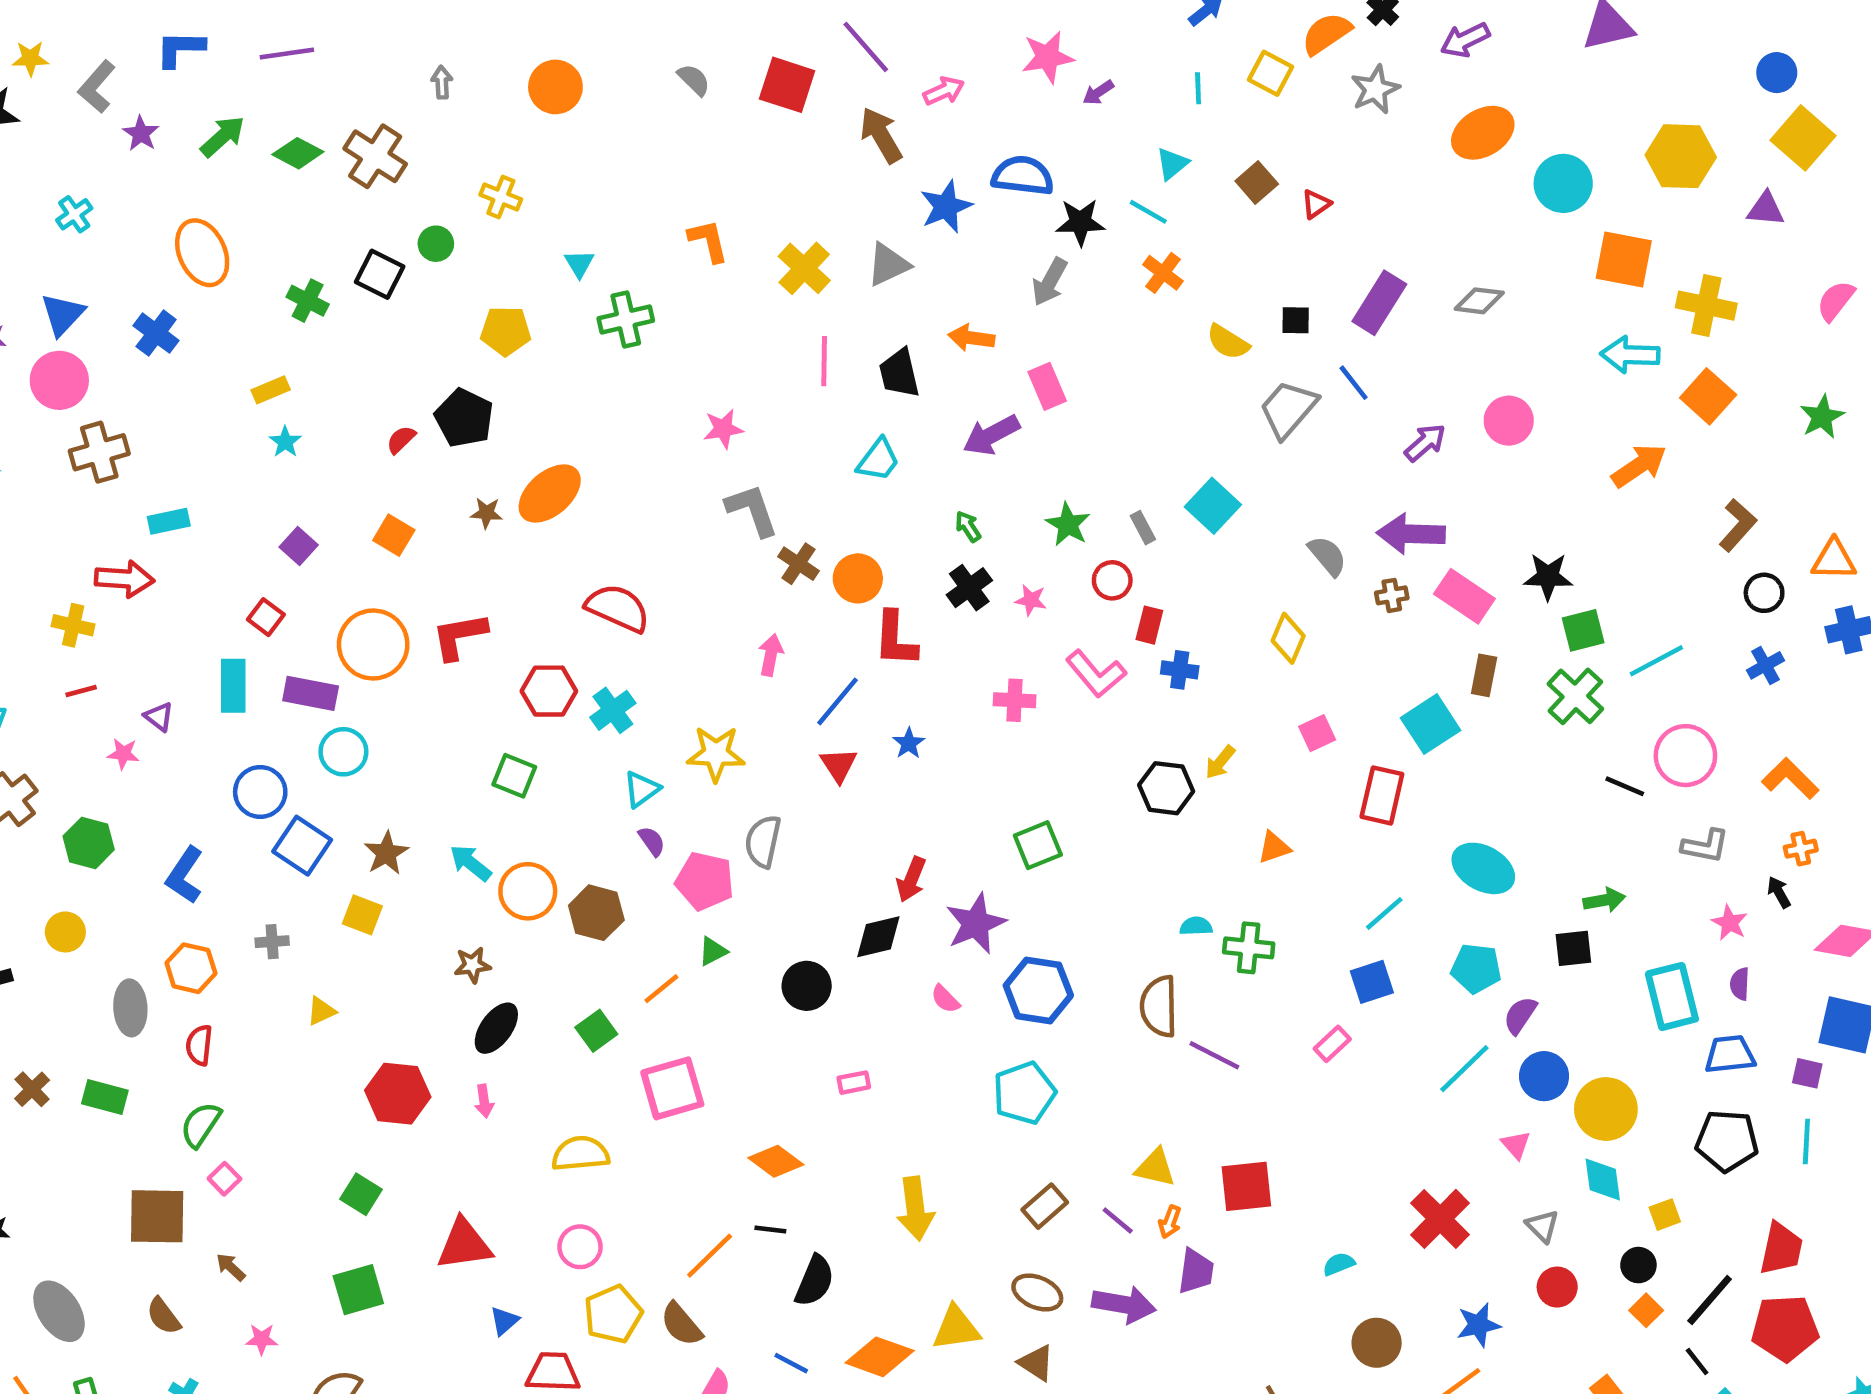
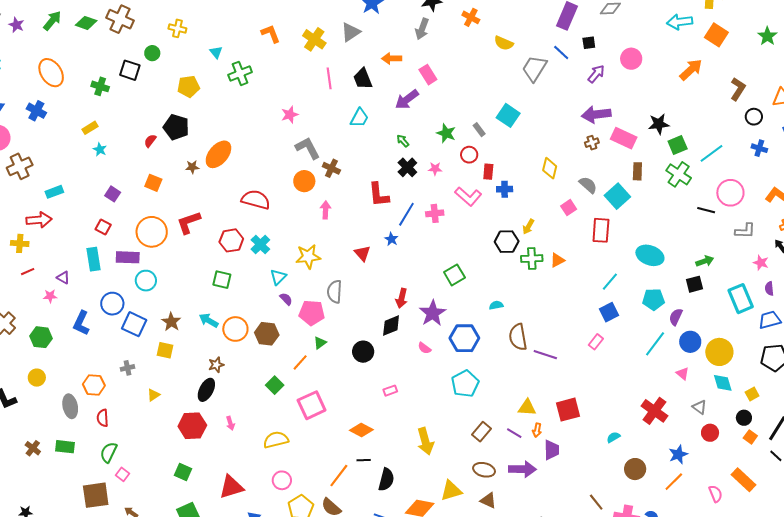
black square: (1296, 320) -> (589, 43), moved
gray semicircle: (1327, 556) -> (588, 185), moved
orange circle: (858, 578) -> (304, 181), moved
blue cross: (1765, 665) -> (759, 148), turned -35
blue line: (837, 701) -> (406, 214), moved
blue L-shape: (185, 875) -> (81, 323), moved
cyan semicircle: (1196, 926) -> (496, 305), moved
green cross: (1249, 948) -> (532, 259), moved
black ellipse: (496, 1028) -> (206, 390), moved

